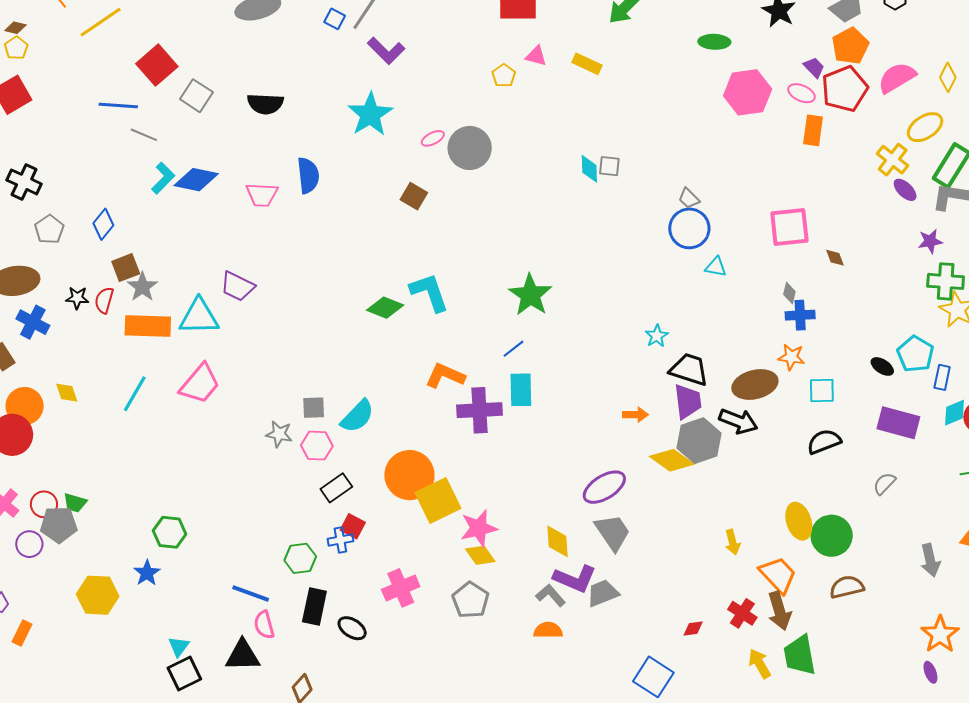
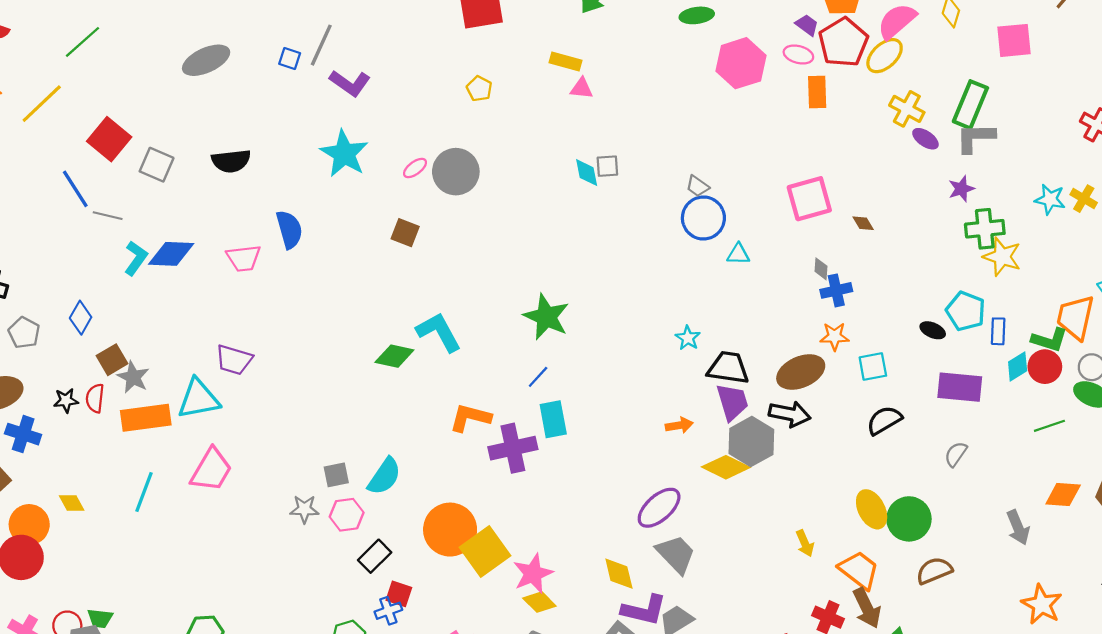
pink triangle: (536, 56) -> (581, 88), moved
blue line: (118, 105) -> (75, 189), turned 63
yellow ellipse: (925, 127) -> (885, 56), moved

